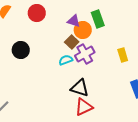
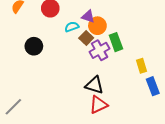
green rectangle: (98, 19) -> (116, 42), moved
yellow rectangle: (123, 55) -> (142, 66), moved
cyan semicircle: (66, 60) -> (72, 27), moved

